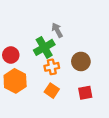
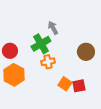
brown circle: (81, 61) -> (86, 52), moved
orange square: (52, 91) -> (65, 84), moved

